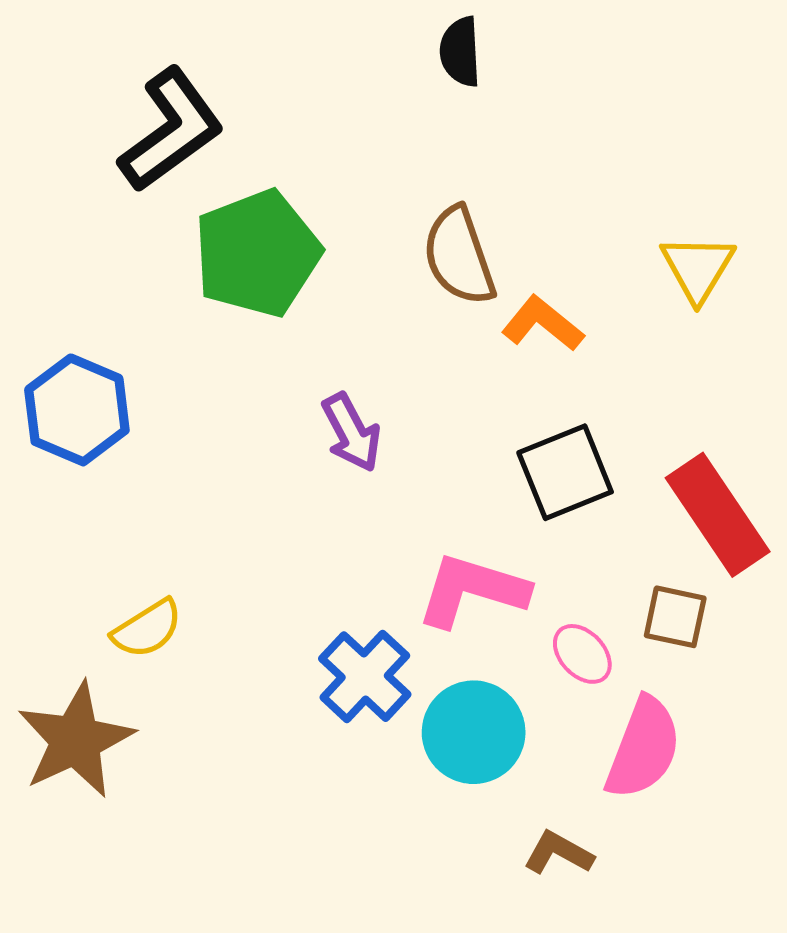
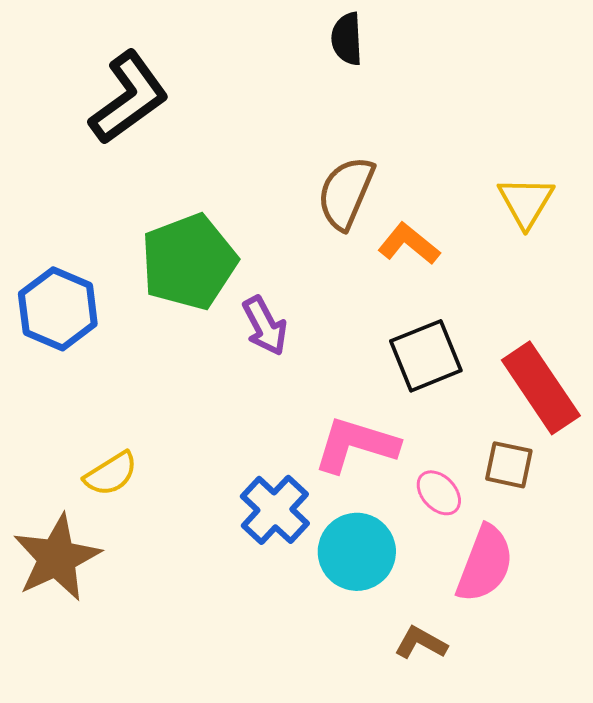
green pentagon: (257, 253) -> (189, 262), moved
brown semicircle: (459, 256) -> (346, 193), turned 42

